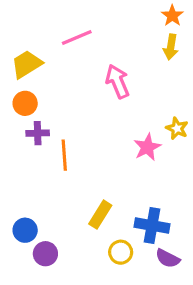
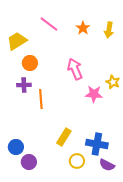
orange star: (172, 16) -> (83, 28), moved
pink line: (77, 38) -> (49, 24), turned 60
pink arrow: (117, 81) -> (75, 69), moved
orange circle: (25, 103) -> (30, 63), moved
pink star: (147, 147) -> (94, 94), turned 30

